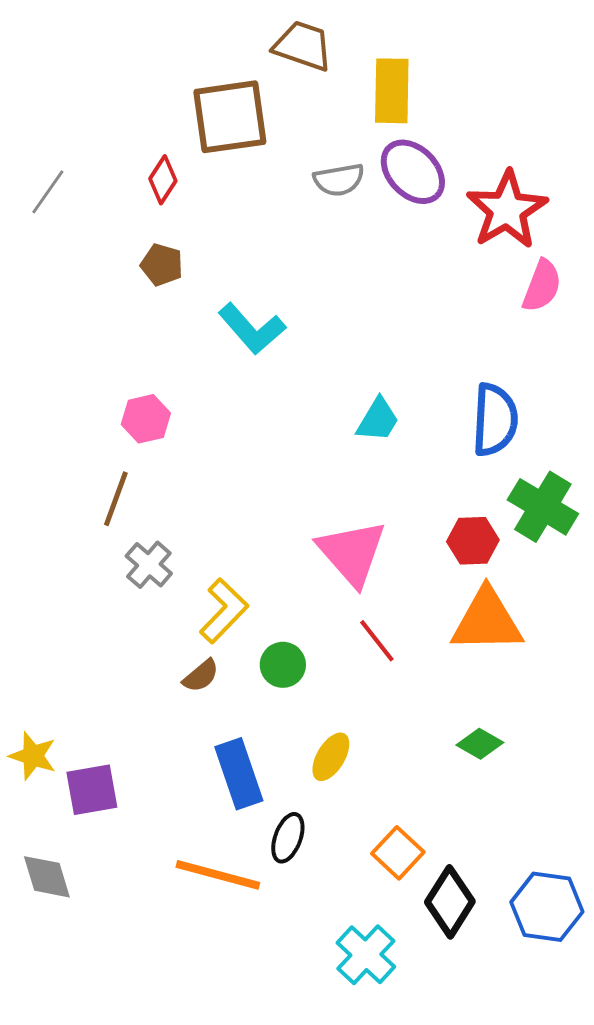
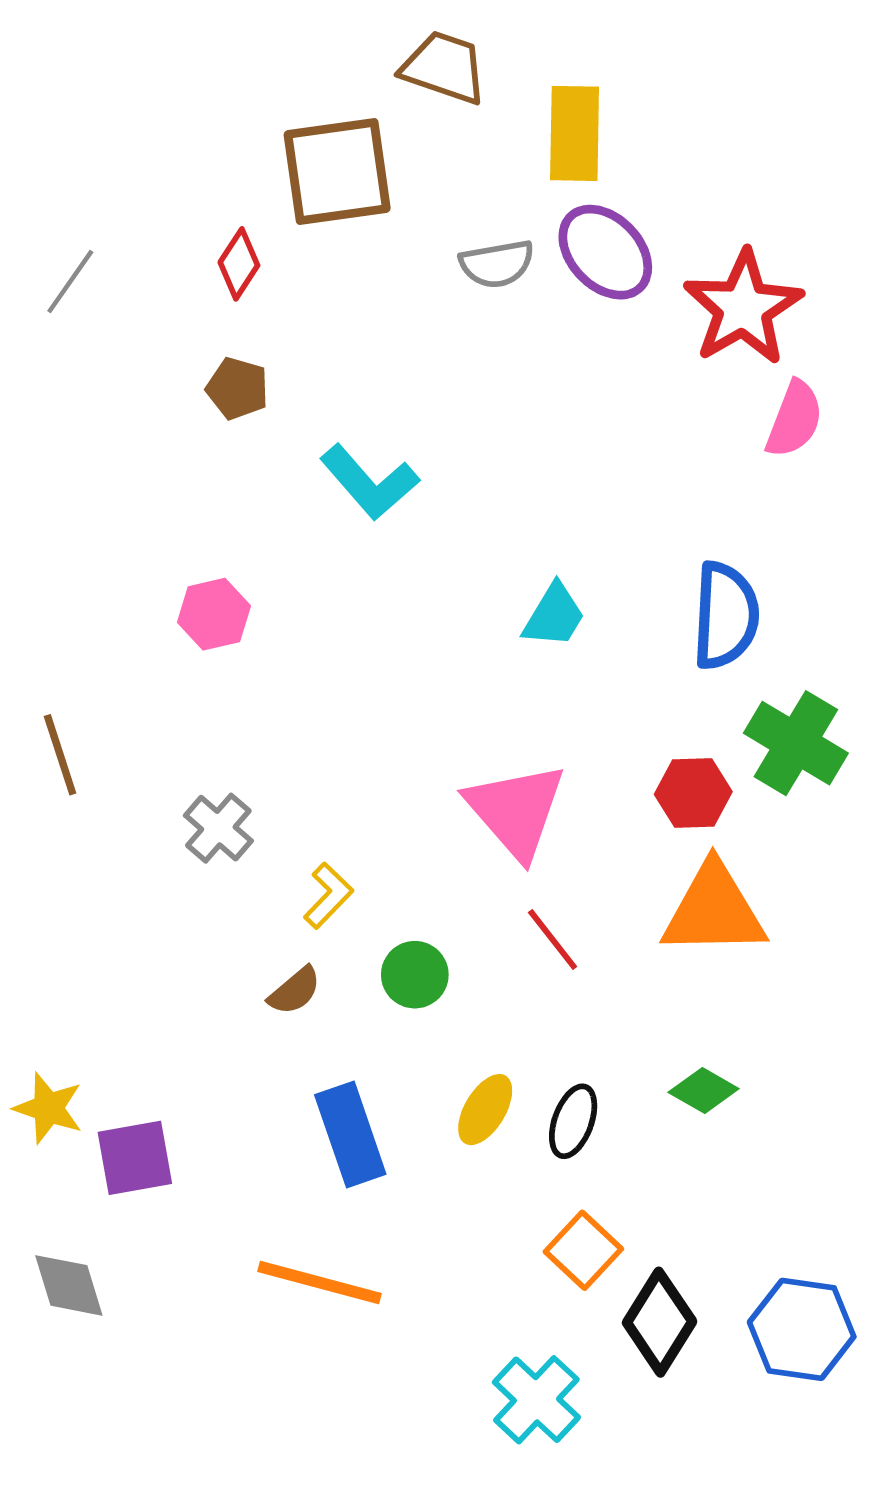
brown line: (116, 499) -> (60, 755), moved, turned -38
yellow L-shape: (224, 611) -> (328, 896), size x0.7
black ellipse: (288, 838) -> (573, 1121), moved

